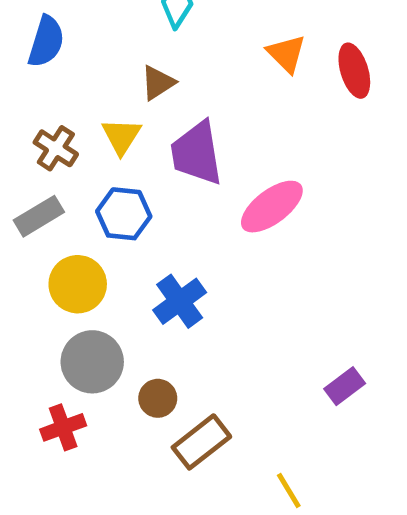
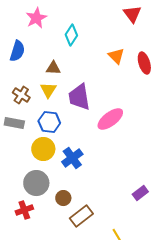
brown triangle: (158, 83) -> (53, 68), moved, turned 35
gray rectangle: (39, 216) -> (14, 123), turned 42
yellow circle: (78, 284) -> (43, 149), moved

